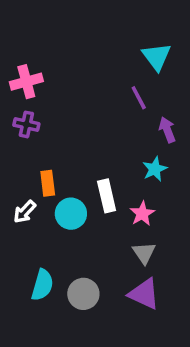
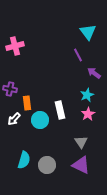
purple cross: (26, 124) -> (10, 89), moved
purple arrow: (167, 130) -> (94, 73), turned -32
pink star: (142, 214) -> (88, 114), moved

